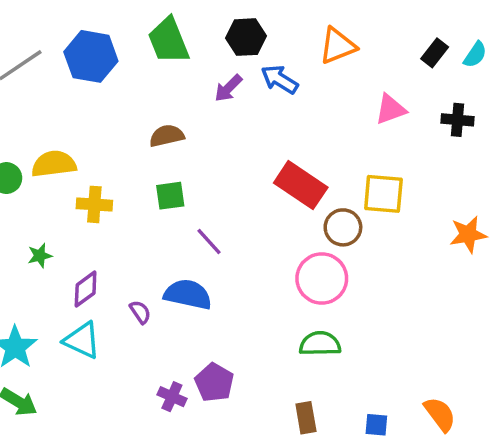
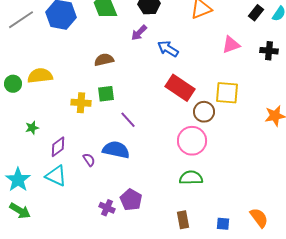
blue arrow: (279, 79) -> (168, 49), moved
yellow cross: (94, 204) -> (81, 103), moved

